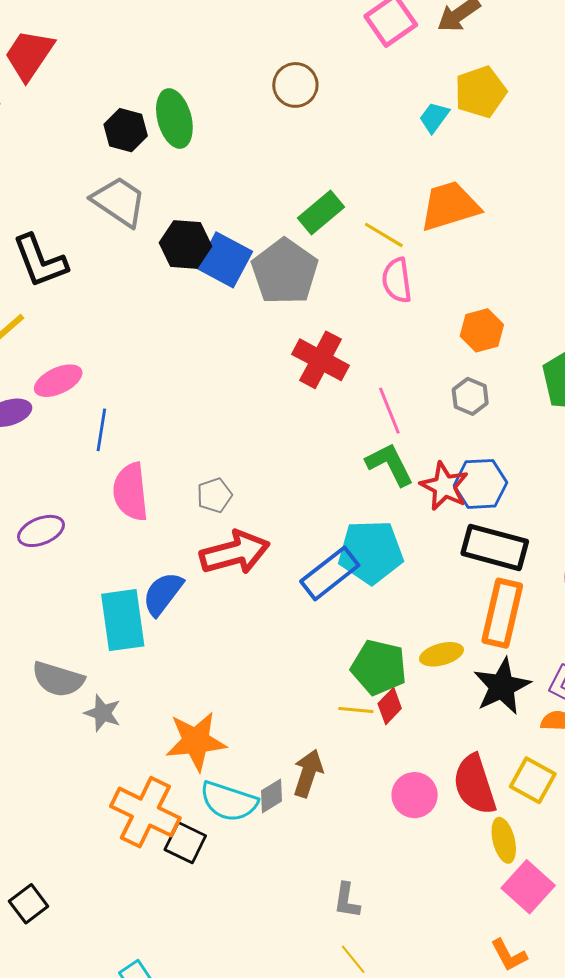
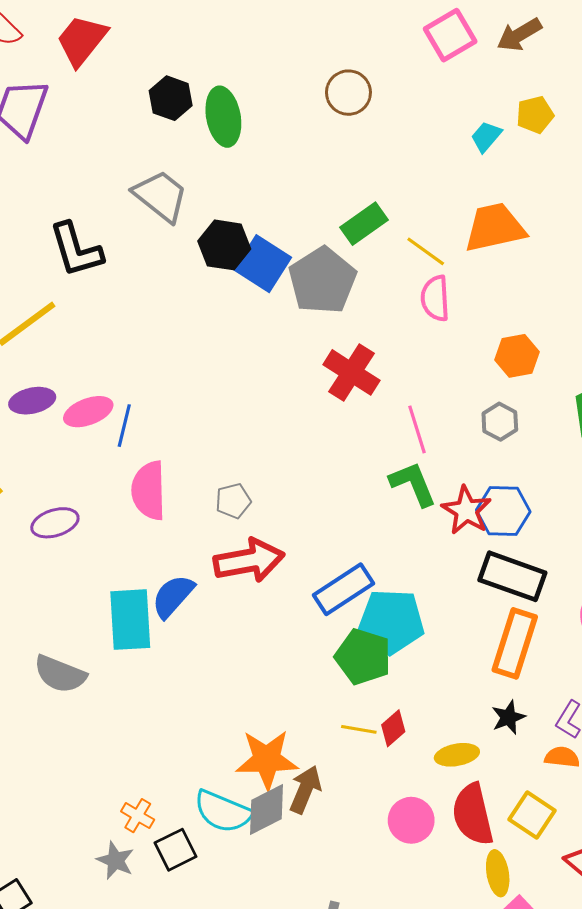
yellow pentagon: (480, 92) -> (535, 115), size x0.7
black hexagon: (126, 130) -> (171, 98), moved
pink ellipse: (58, 381) -> (88, 412), moved
cyan pentagon: (371, 552) -> (391, 621), moved
yellow ellipse: (441, 654) -> (457, 755), moved
green pentagon: (379, 667) -> (363, 657), moved
black star: (502, 686) -> (508, 717), size x0.6
gray star: (103, 713) -> (115, 860), moved
orange star: (196, 741) -> (267, 760), moved
gray diamond: (272, 796) -> (266, 809), size x1.5
orange cross: (145, 812) -> (138, 816), size x0.5
black square: (185, 843) -> (176, 850), turned 33

